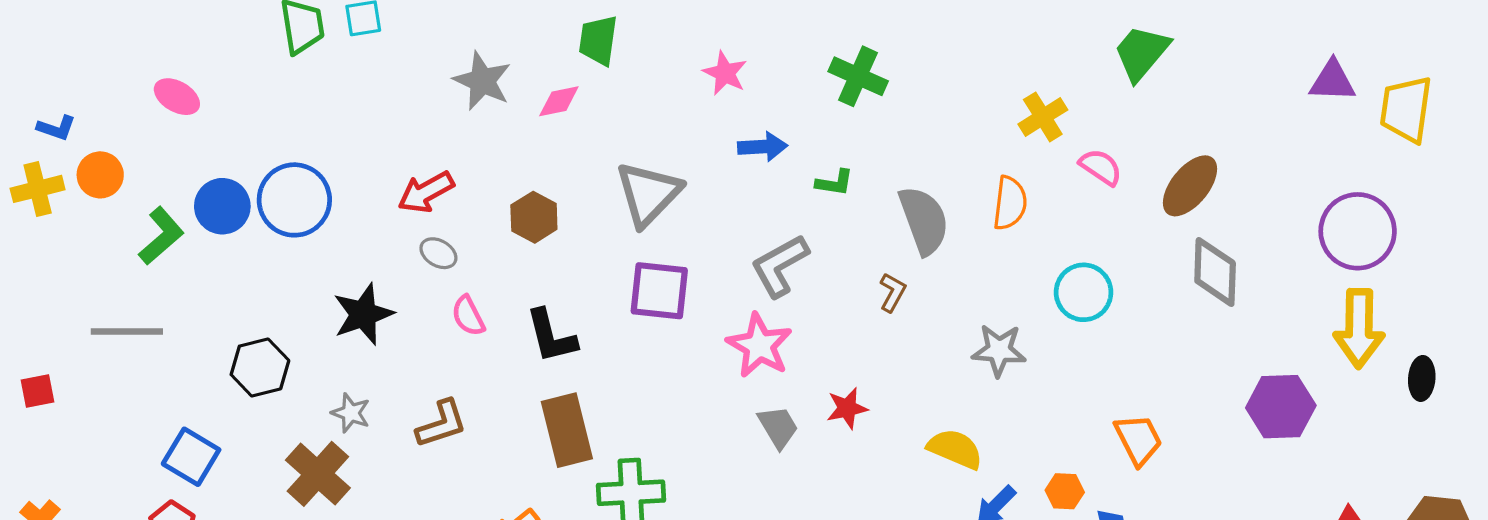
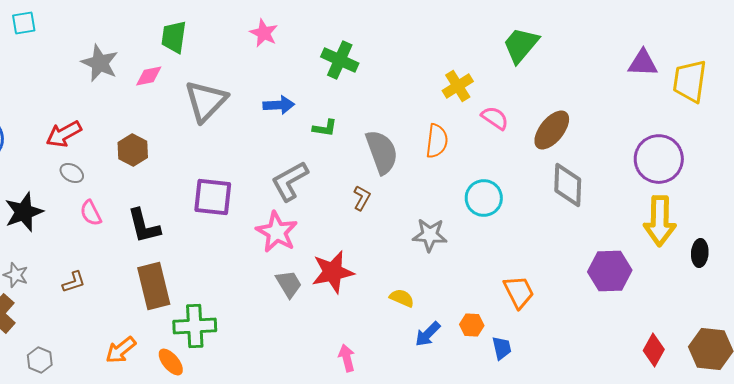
pink star: (725, 73) -> (264, 33), moved
gray triangle: (648, 194) -> (206, 101), moved
red star: (847, 408) -> (333, 272), size x1.6
brown L-shape: (442, 424) -> (74, 282), size x0.7
yellow semicircle: (955, 449) -> (402, 298), size x0.7

